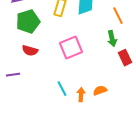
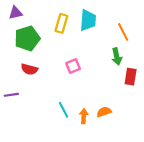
pink square: (71, 48) -> (73, 66), size x0.6
red rectangle: (125, 58) -> (131, 77), turned 35

